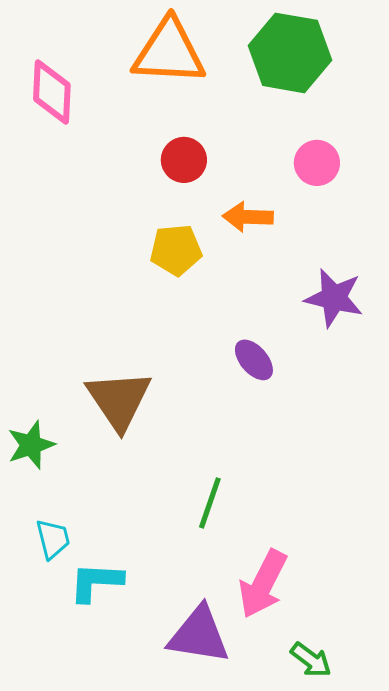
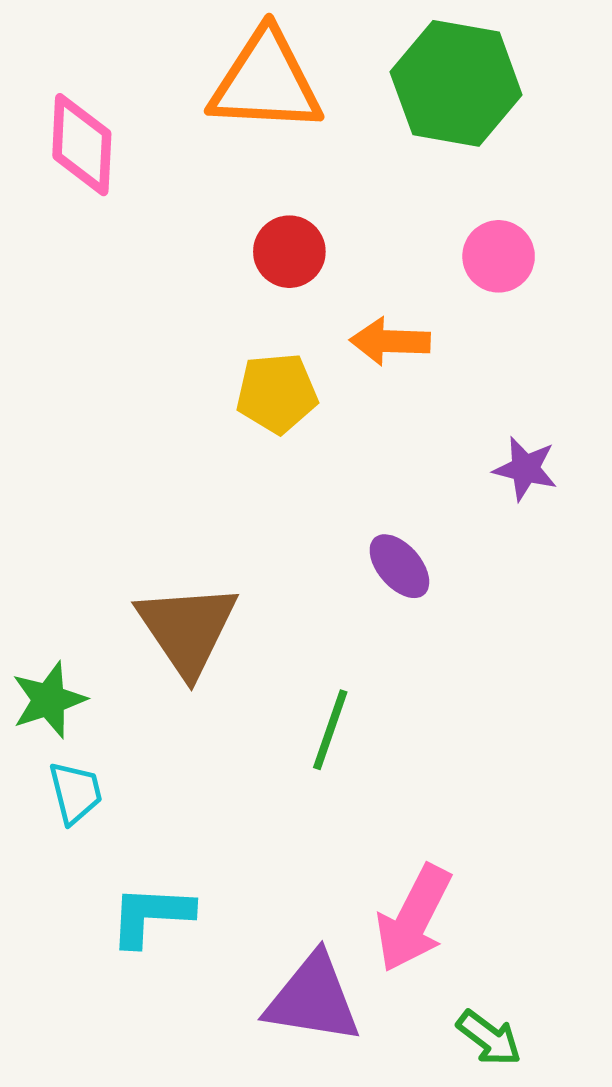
purple star: (334, 298) -> (525, 469), size x0.7
green line: (210, 503) -> (330, 730), moved
cyan trapezoid: (53, 539) -> (75, 793), moved

